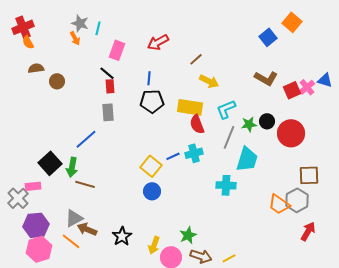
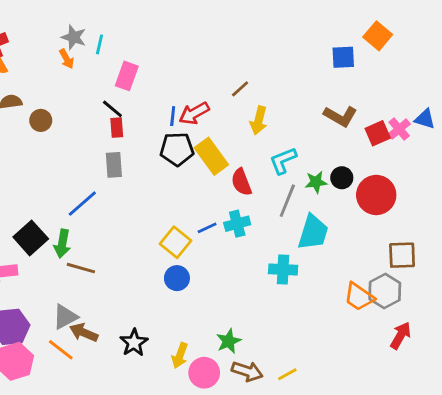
blue square: (268, 37) -> (343, 57), turned 36
red arrow: (158, 42) -> (194, 113), moved
yellow arrow: (209, 81) -> (259, 120), turned 78
yellow rectangle: (190, 107) -> (211, 156), moved, turned 45

